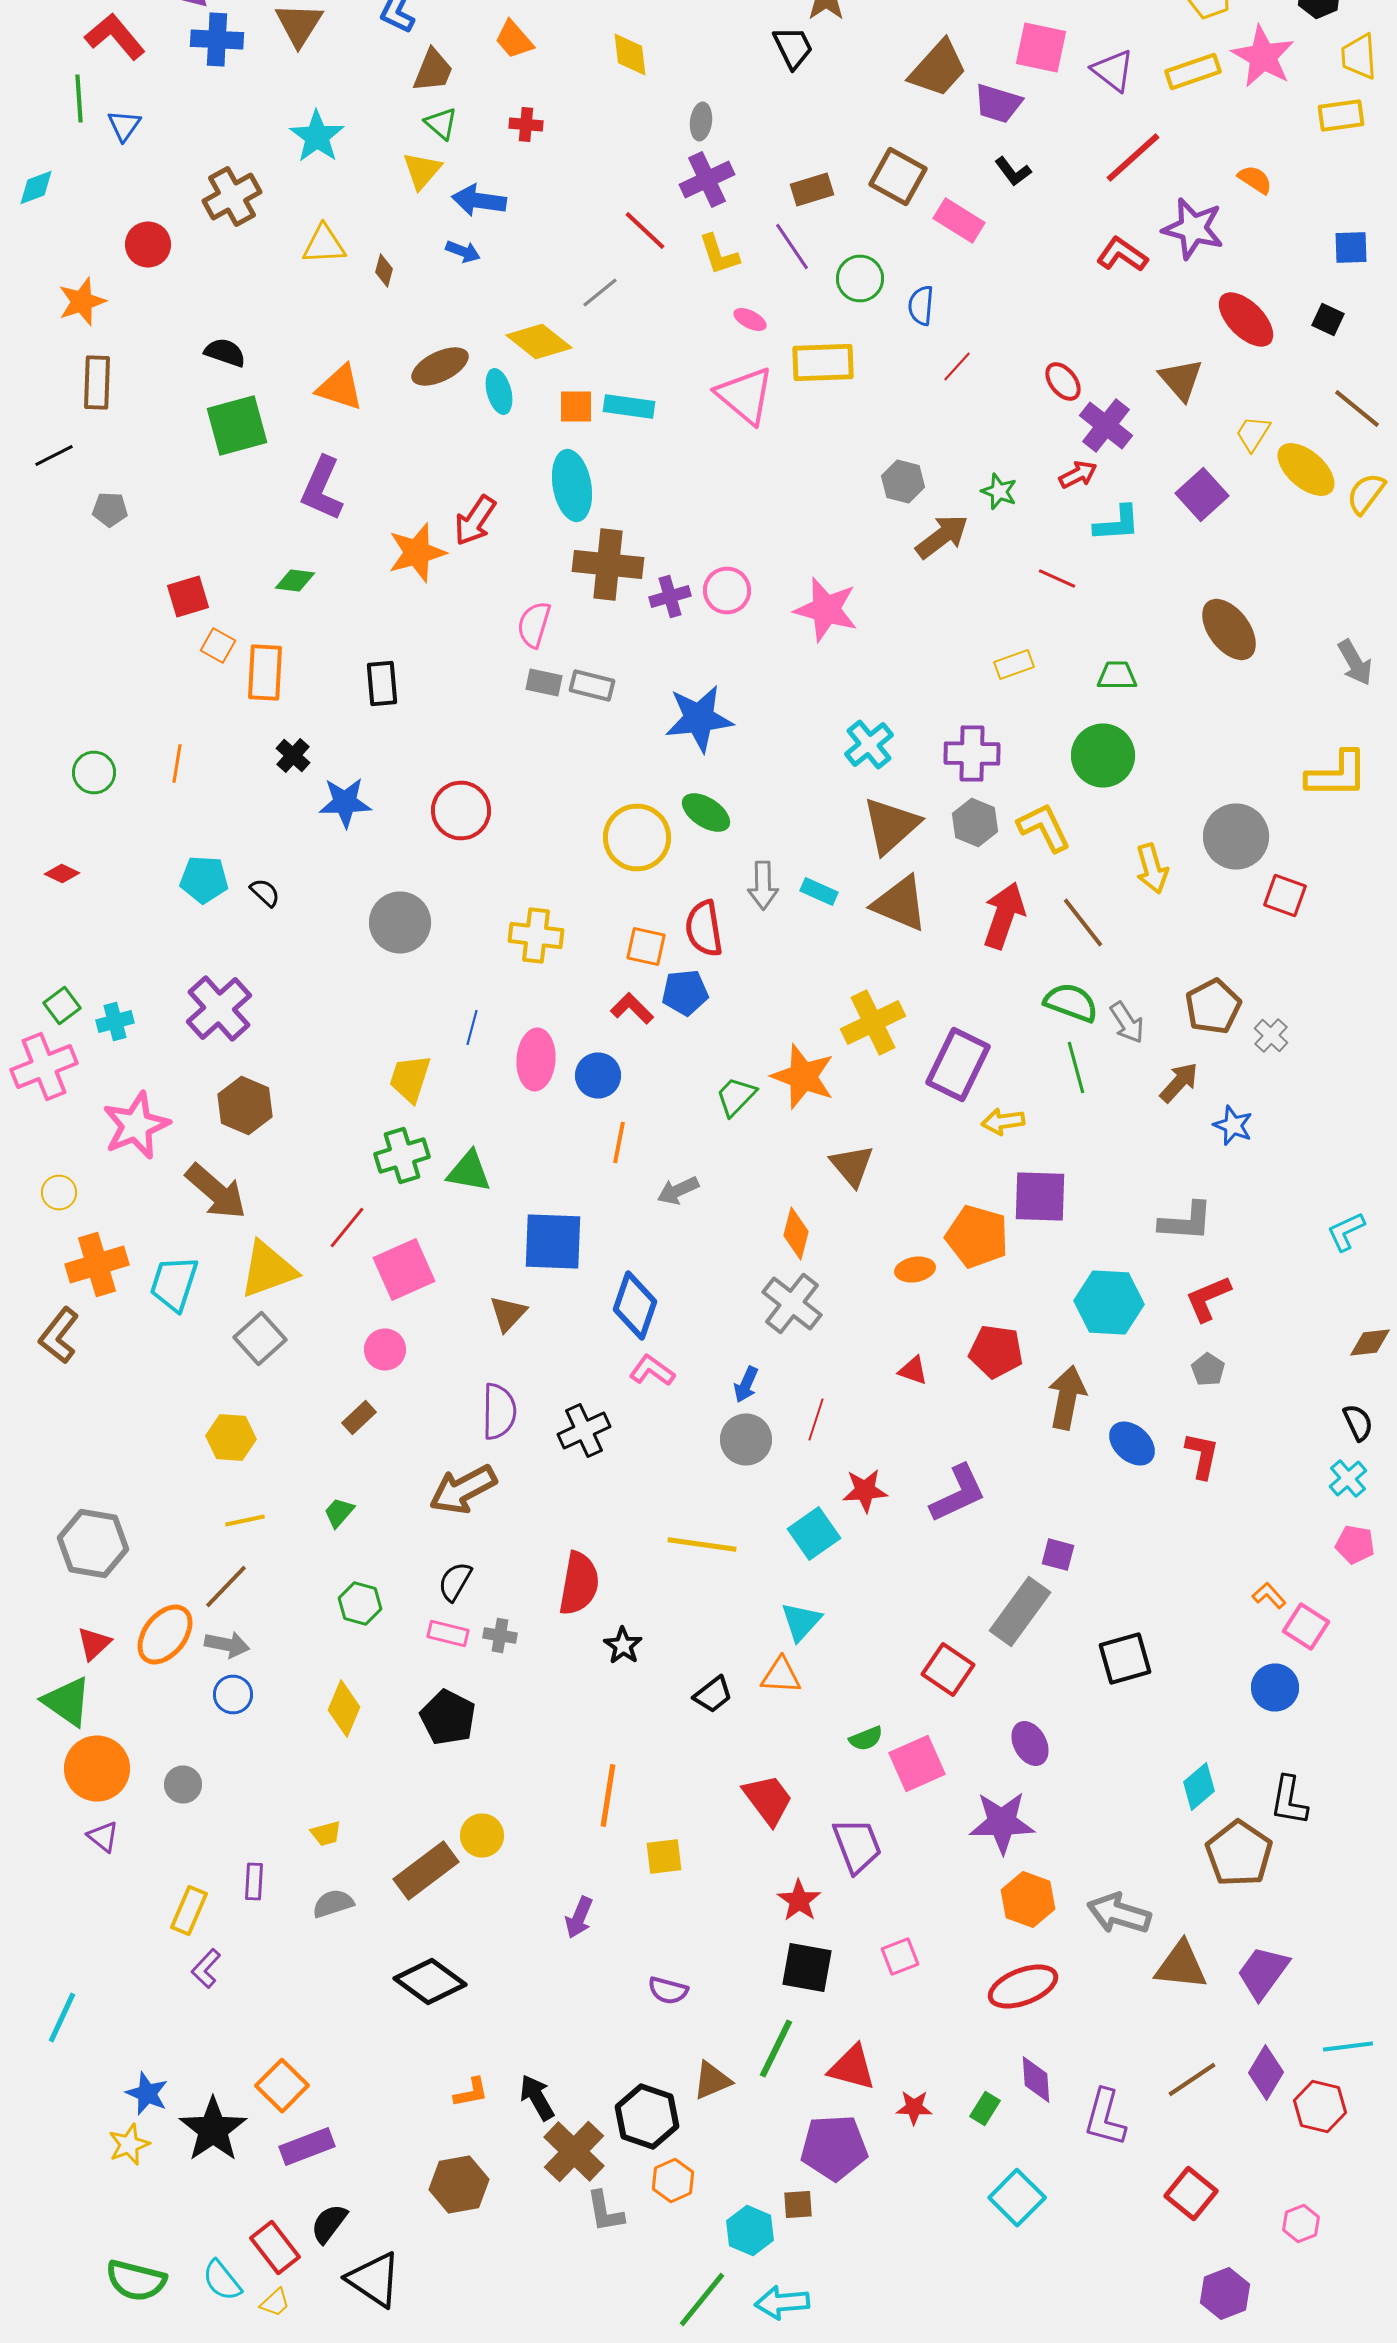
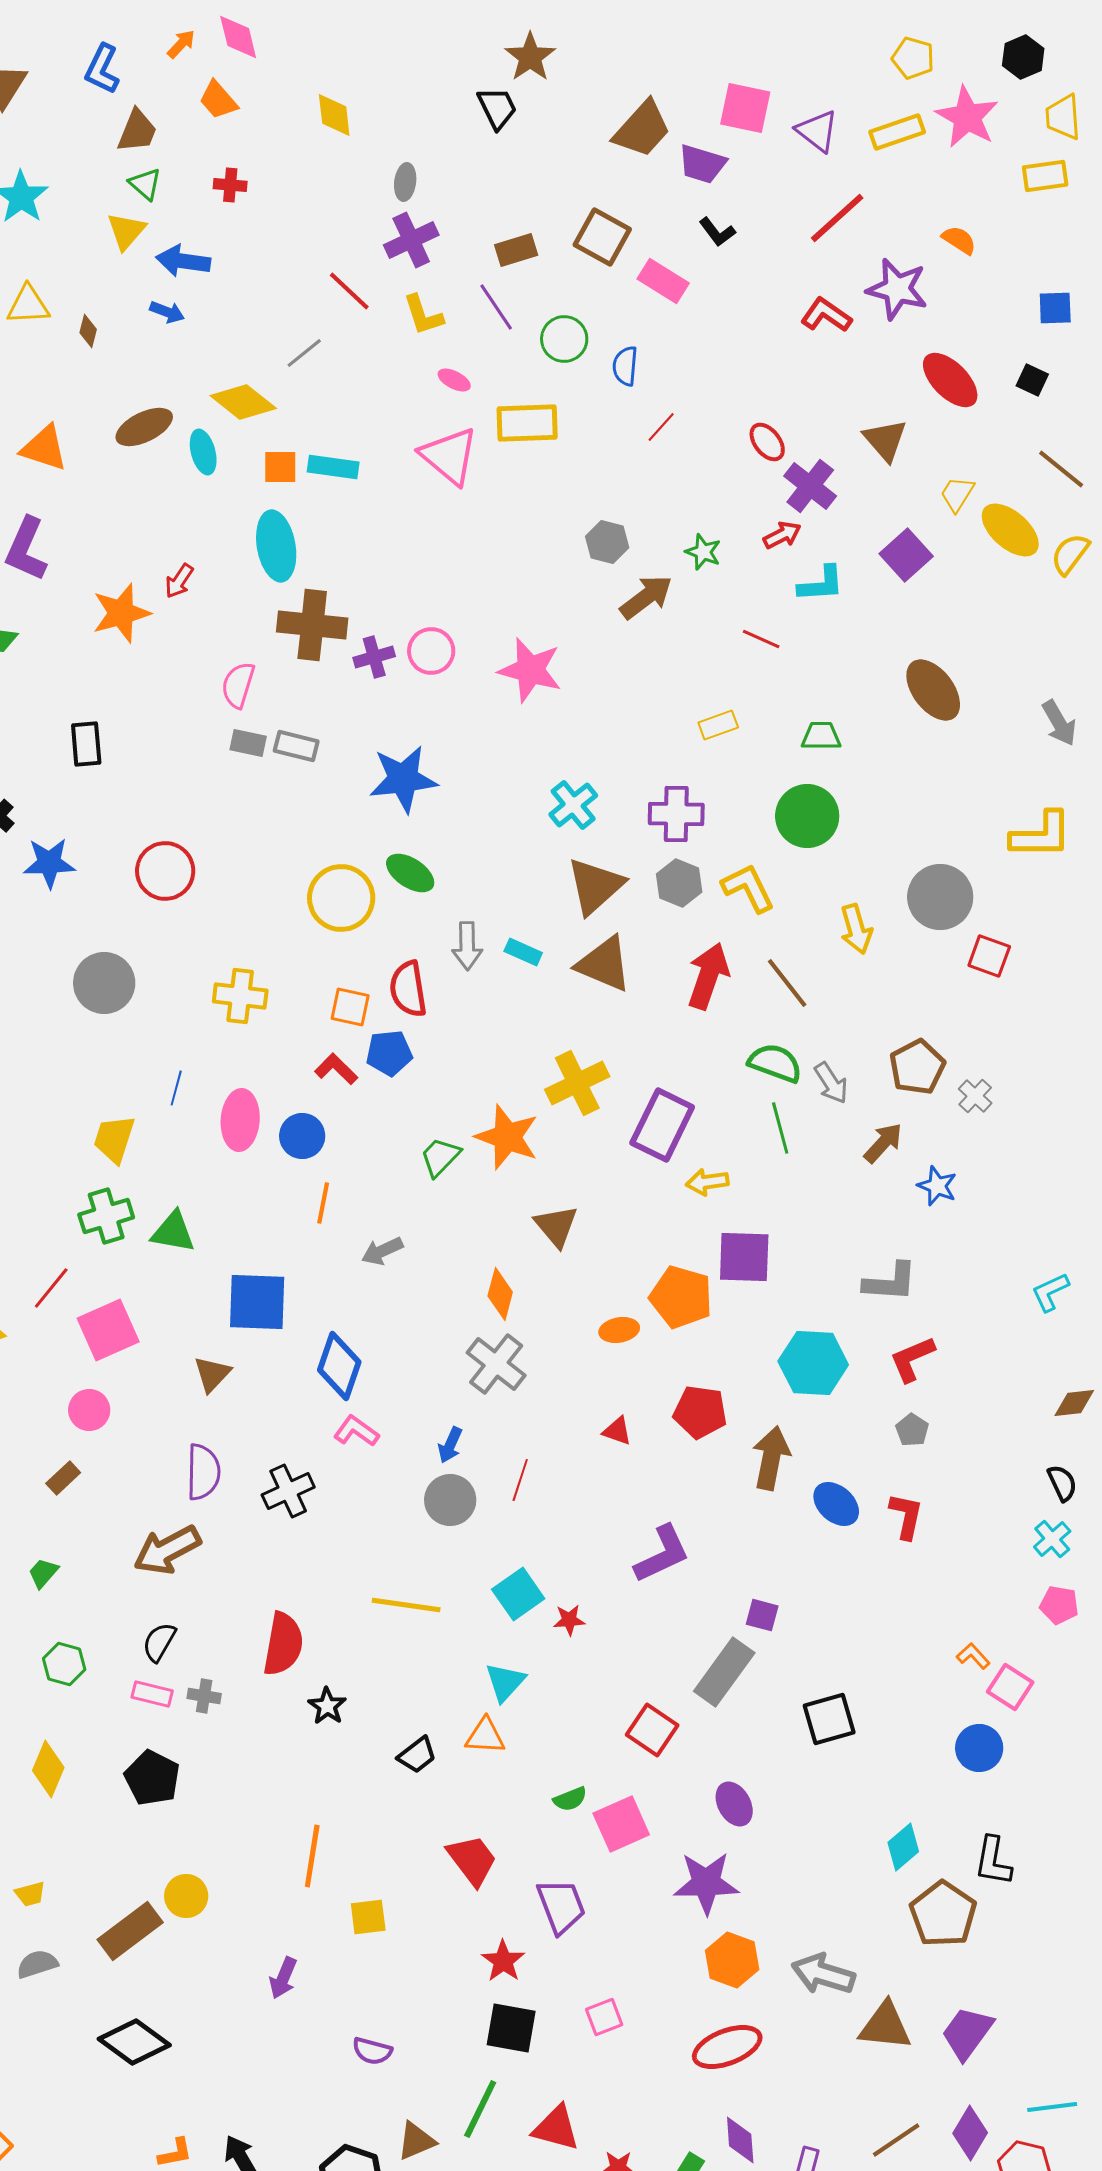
red arrow: (475, 520) -> (179, 581), size x0.7
red star: (865, 1490) -> (569, 1620), moved, size x0.7

